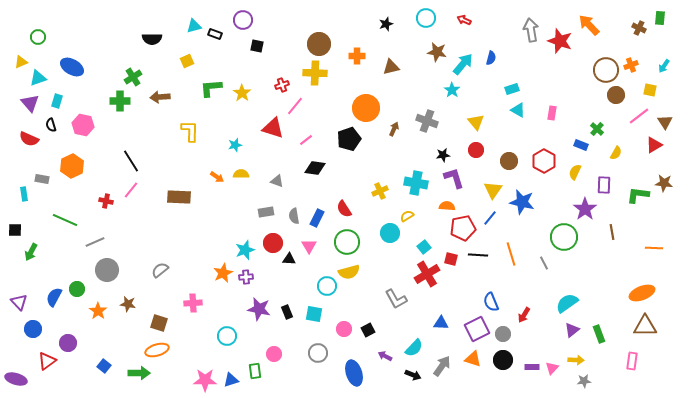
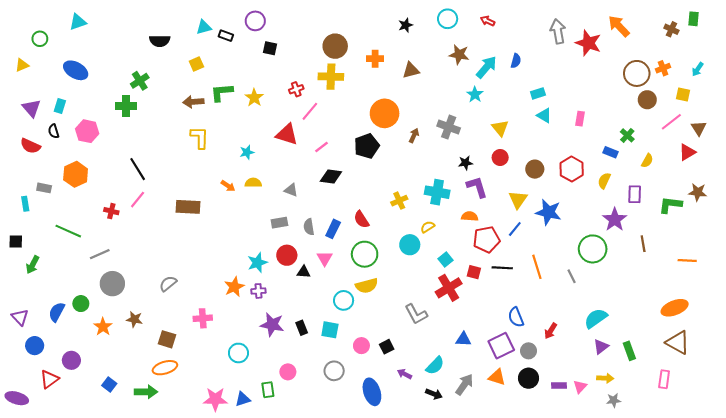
cyan triangle: (38, 78) -> (78, 22), moved
brown arrow: (160, 97) -> (193, 102), moved
brown triangle: (645, 326) -> (678, 342), turned 30

